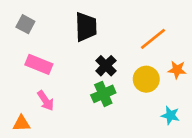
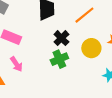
orange line: (153, 39) -> (84, 15), moved

